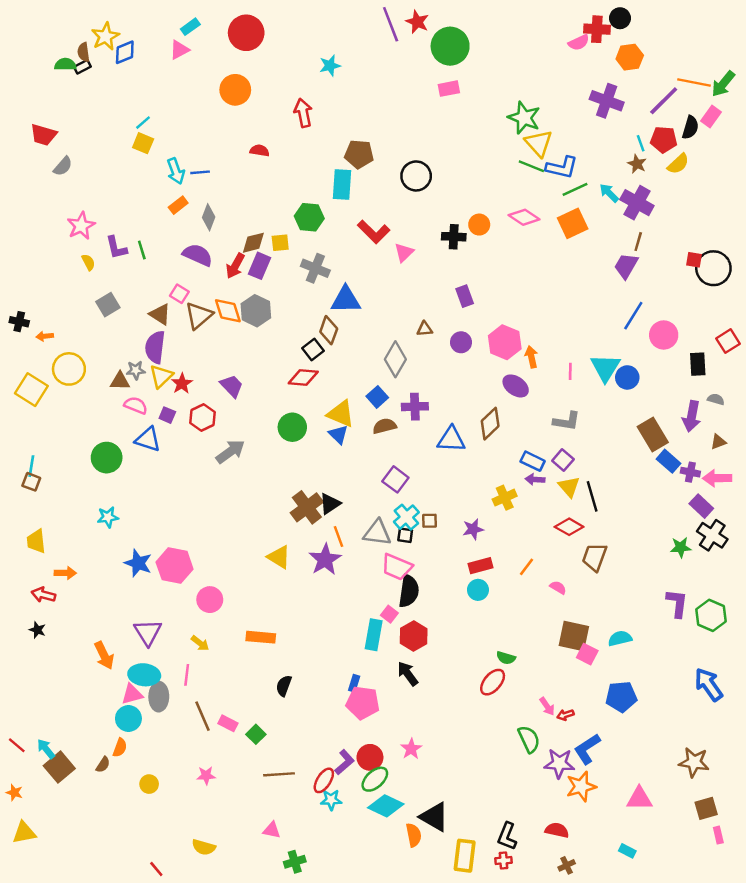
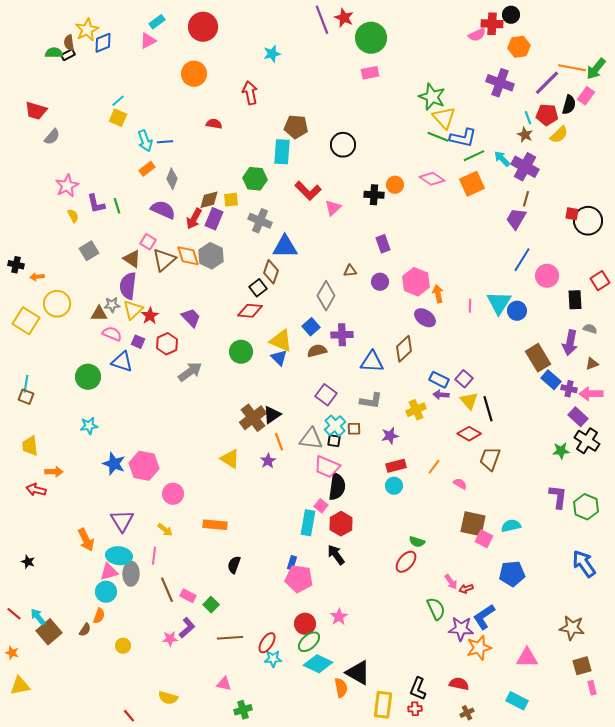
gray L-shape: (567, 421) -> (371, 401), moved
purple star: (325, 560) -> (268, 461), size x0.6
black star: (37, 630) -> (28, 562), moved
purple L-shape: (344, 762) -> (187, 628), moved
cyan rectangle: (627, 851) -> (517, 701), size x1.5

